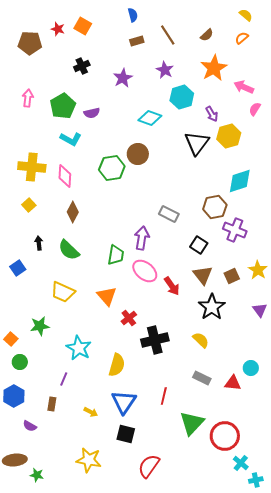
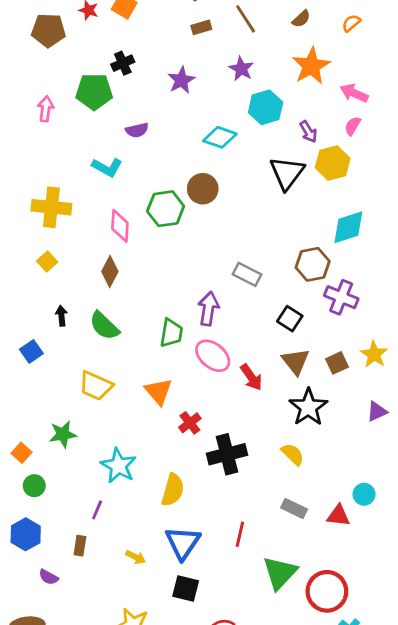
green pentagon: (63, 106) -> (94, 92), moved, turned 30
pink semicircle: (255, 109) -> (353, 126), moved
pink diamond: (65, 176) -> (120, 226), moved
purple triangle: (260, 310) -> (377, 411), turned 42

